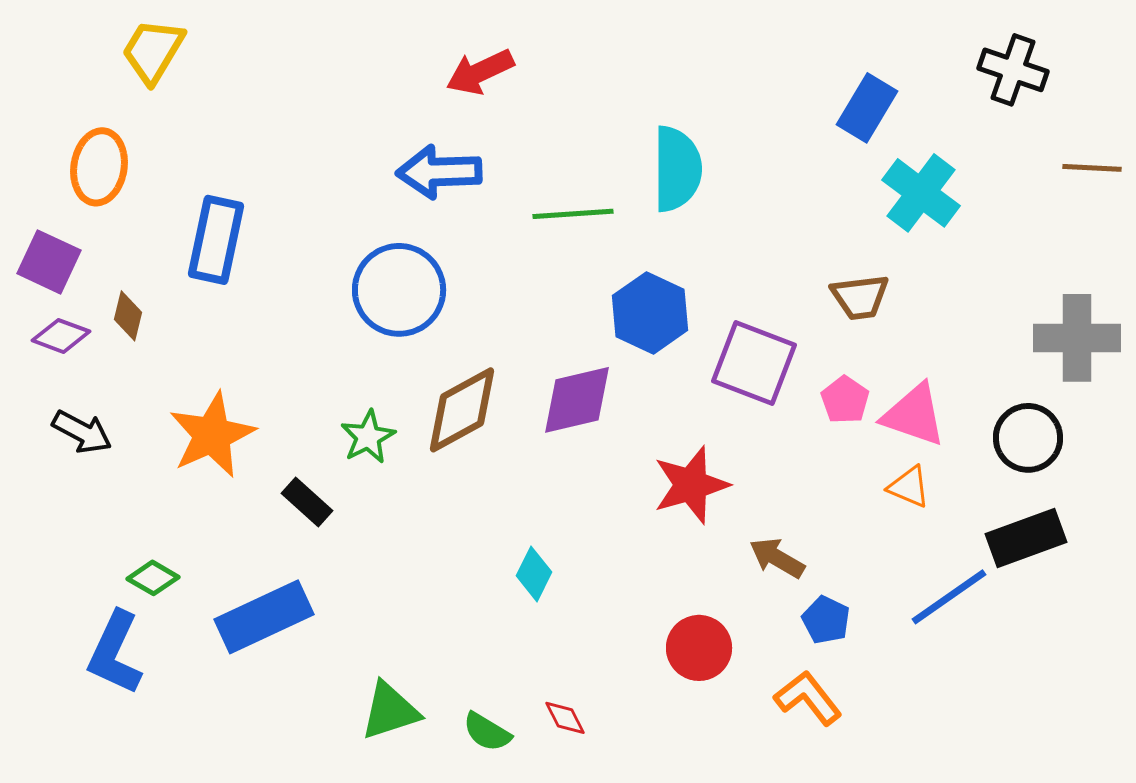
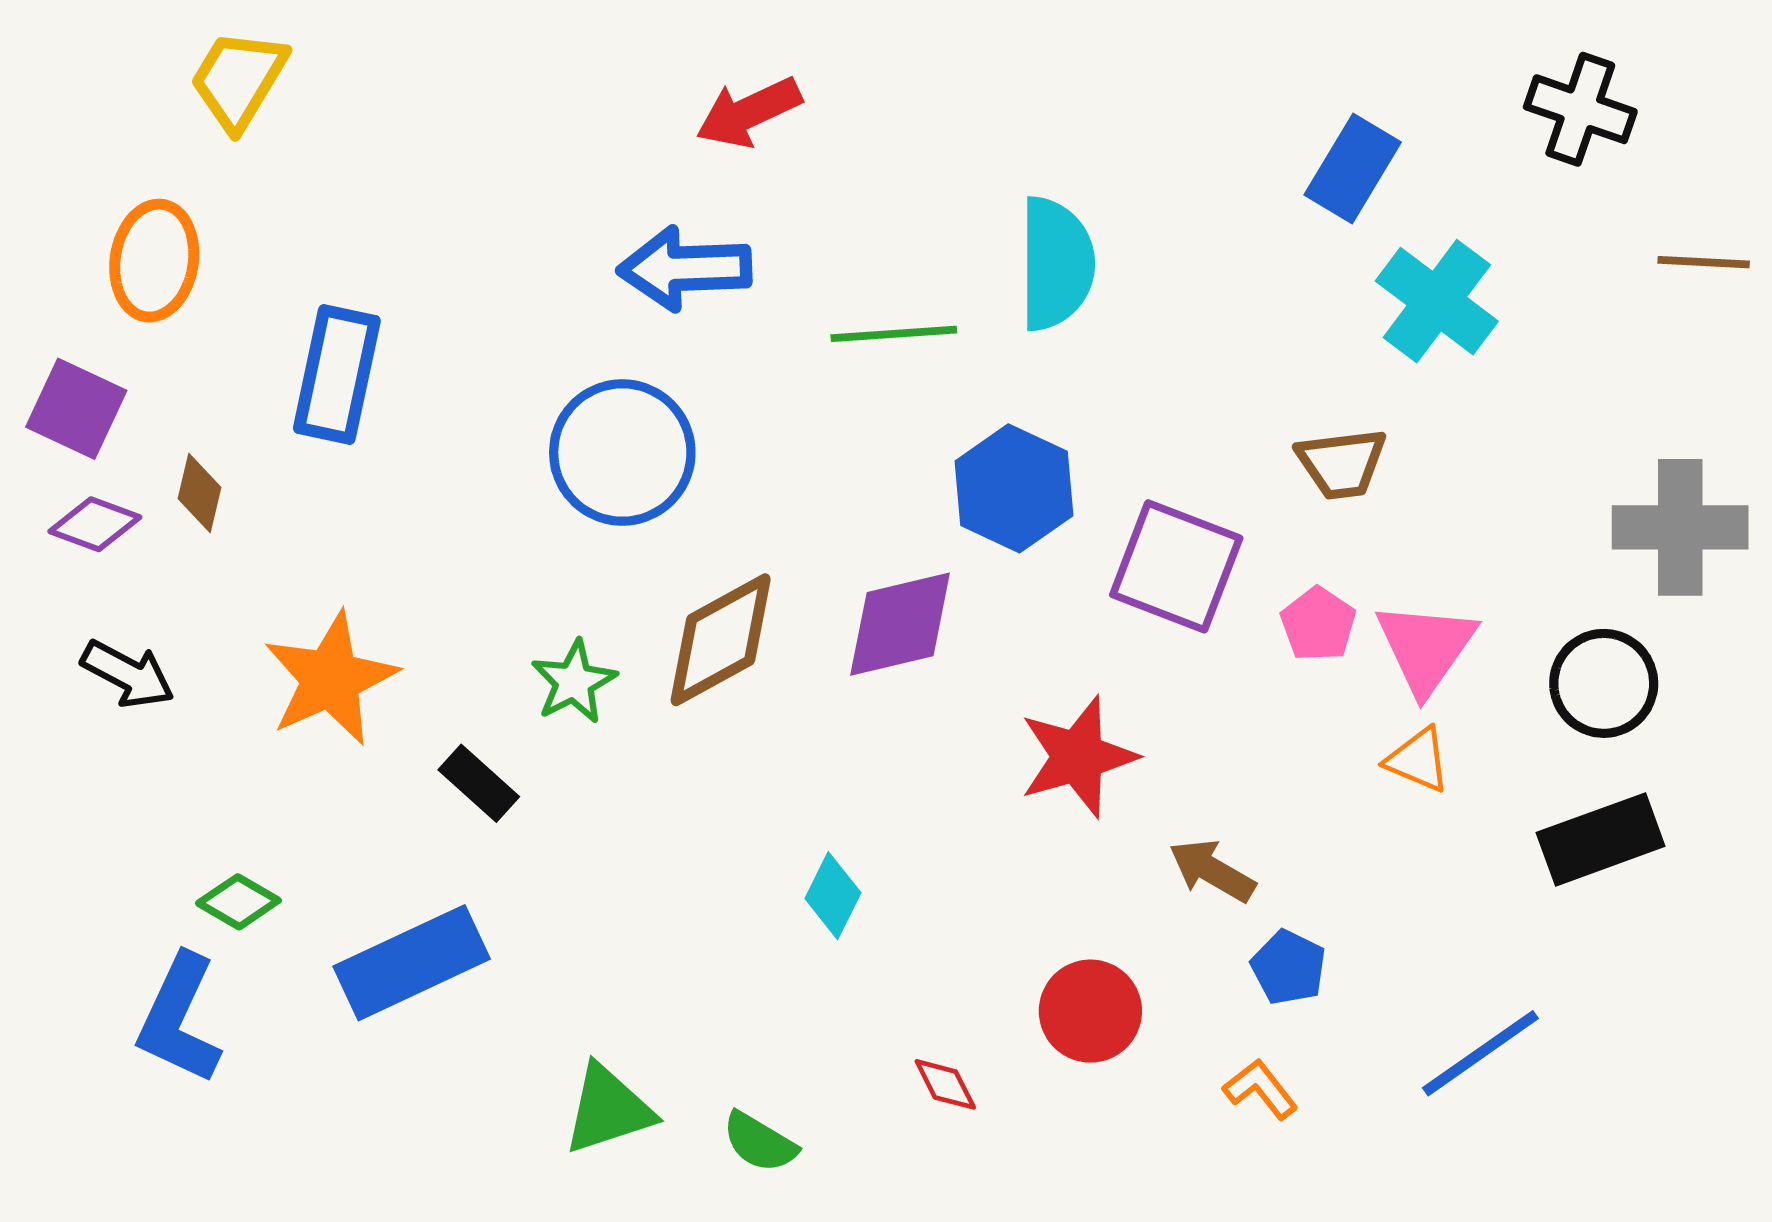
pink triangle: (914, 415) -> (1426, 648), turned 46
blue line: (949, 597) -> (1480, 1053), moved
orange L-shape: (808, 698) -> (1260, 1089), size x0.7
red diamond: (565, 718) -> (945, 1084), moved

